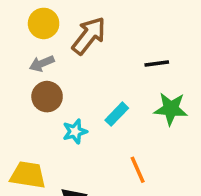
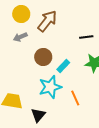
brown circle: (47, 97) -> (43, 57), moved
cyan star: (75, 131) -> (50, 87), moved, size x1.6

